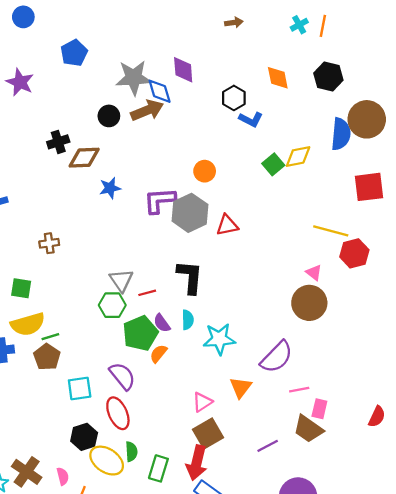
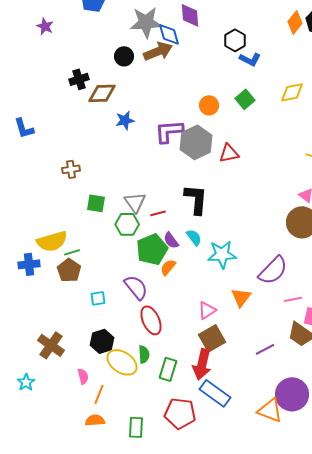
orange diamond: (278, 78) -> (295, 22), moved, turned 50
purple star: (20, 82) -> (45, 26), size x0.7
green square: (273, 164) -> (245, 99), moved
green square: (21, 288) -> (96, 203), moved
cyan semicircle: (188, 320) -> (194, 237), turned -36
cyan square: (80, 388) -> (98, 298), size x0.7
red ellipse: (118, 413) -> (151, 320), moved
brown cross: (27, 472) -> (51, 345), moved

